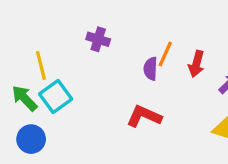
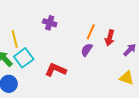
purple semicircle: (151, 69) -> (87, 50), moved, turned 32
red L-shape: (144, 116) -> (56, 70), moved

